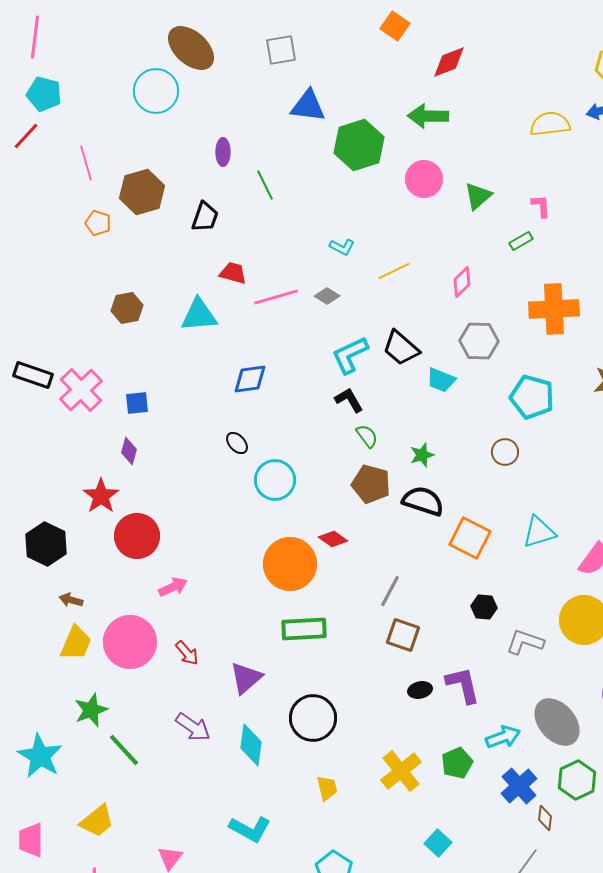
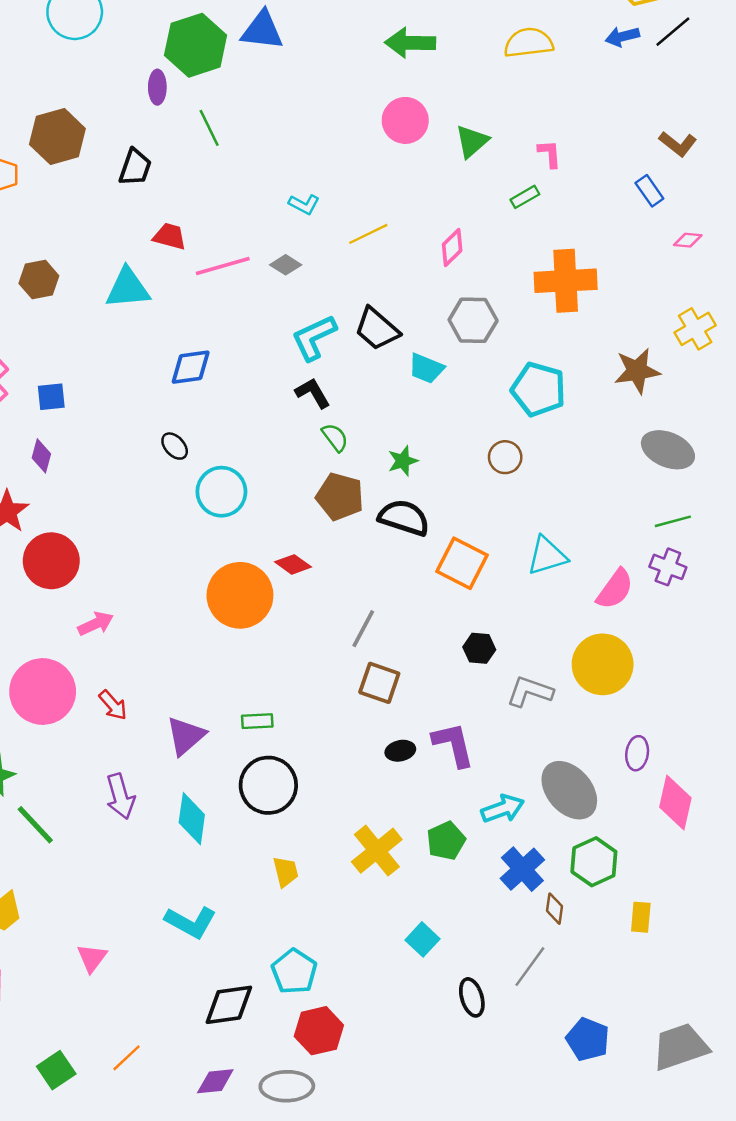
yellow semicircle: (550, 124) -> (529, 43), moved
green hexagon: (359, 145) -> (196, 45), moved
green rectangle: (304, 629) -> (257, 721), moved, size x0.6
purple arrow: (193, 727) -> (120, 796), turned 39

